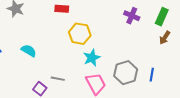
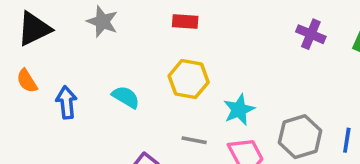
yellow hexagon: (80, 34) -> (189, 79), moved
gray line: (58, 79) -> (194, 140), moved

